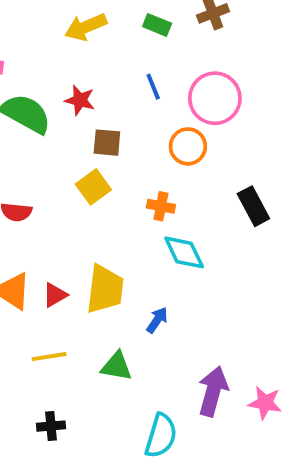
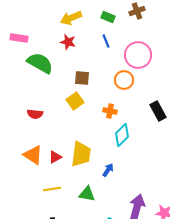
blue line: (153, 87) -> (106, 41), moved
red star: (80, 100) -> (68, 42), moved
cyan diamond: (184, 252) -> (122, 135), turned 70

